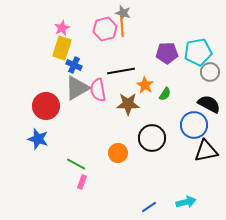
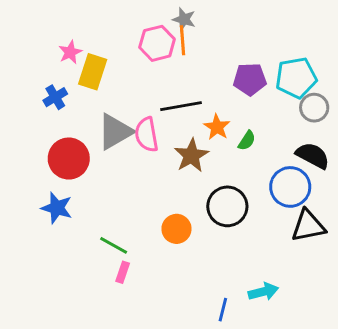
pink star: (62, 28) -> (70, 52), moved
blue cross: (74, 65) -> (55, 97), moved, turned 35
brown star: (128, 104) -> (191, 156), turned -30
cyan arrow: (186, 202) -> (263, 292), moved
blue line: (149, 207) -> (223, 310), turned -42

